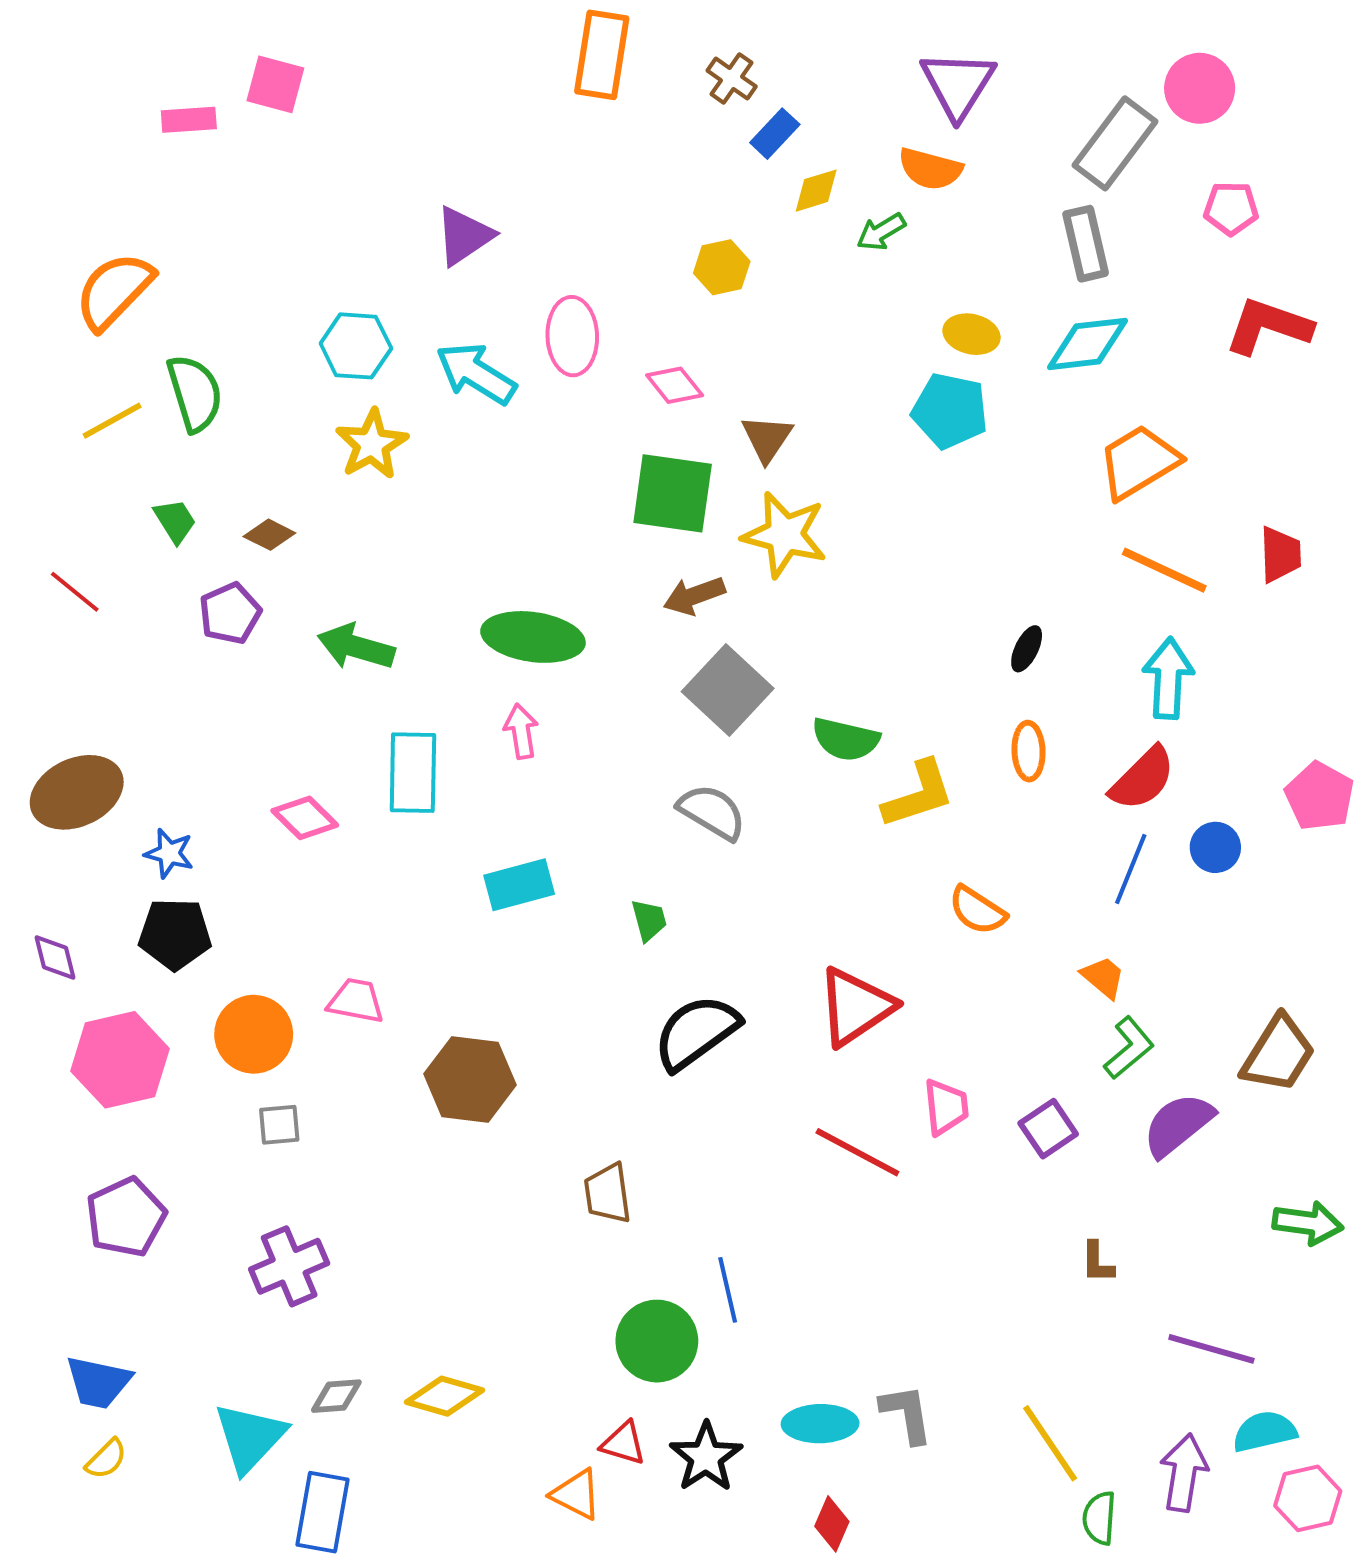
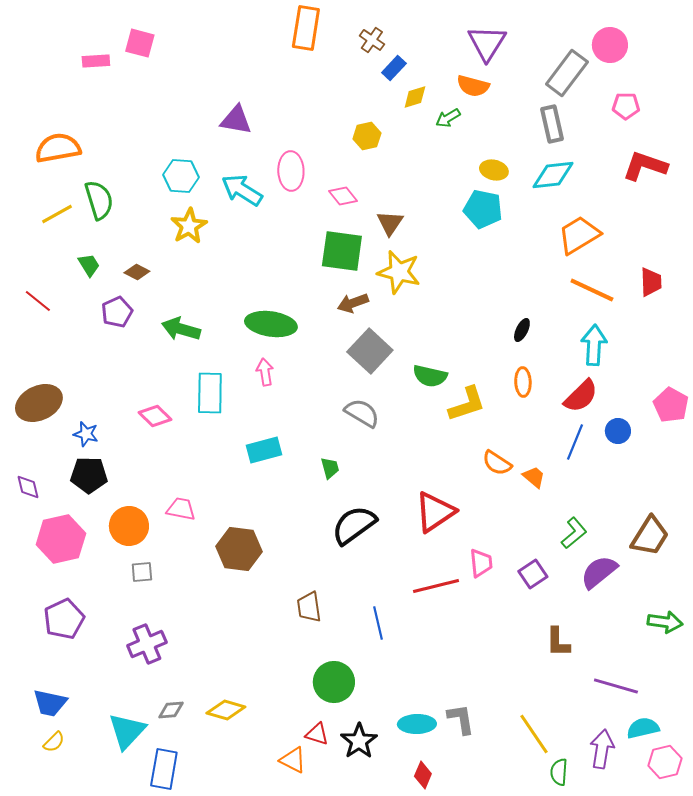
purple triangle: (464, 236) -> (236, 120), turned 44
orange semicircle: (114, 291) -> (58, 148), turned 36
orange trapezoid: (1103, 977) -> (534, 477), moved
red line: (857, 1152) -> (436, 586), turned -42
brown L-shape: (1097, 1262) -> (558, 642), size x1.4
blue line: (728, 1290) -> (378, 623), moved

